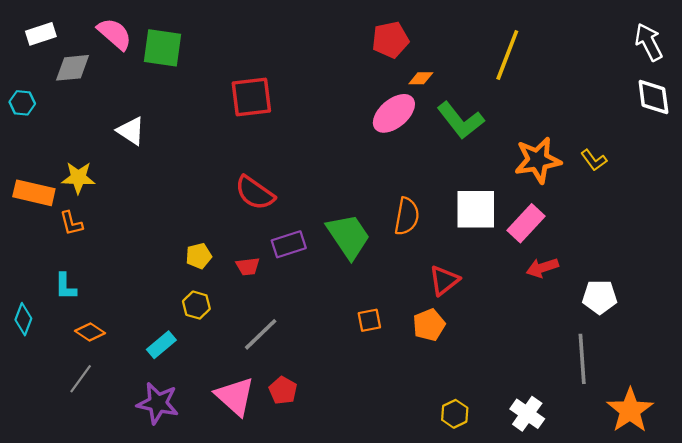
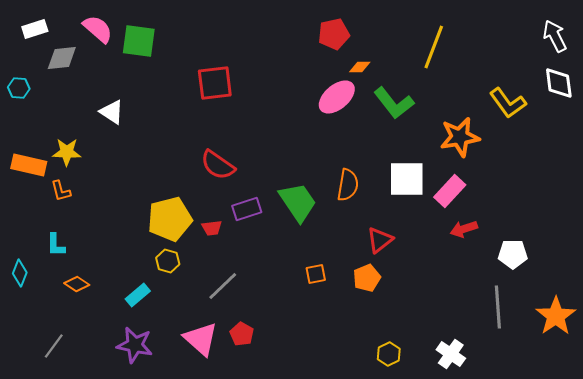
yellow L-shape: (594, 160) -> (508, 103), moved, size x1.6
yellow pentagon: (199, 256) -> (170, 219), size x2.0
gray line: (81, 379) -> (54, 346), moved
orange star: (630, 410) -> (556, 316), moved

